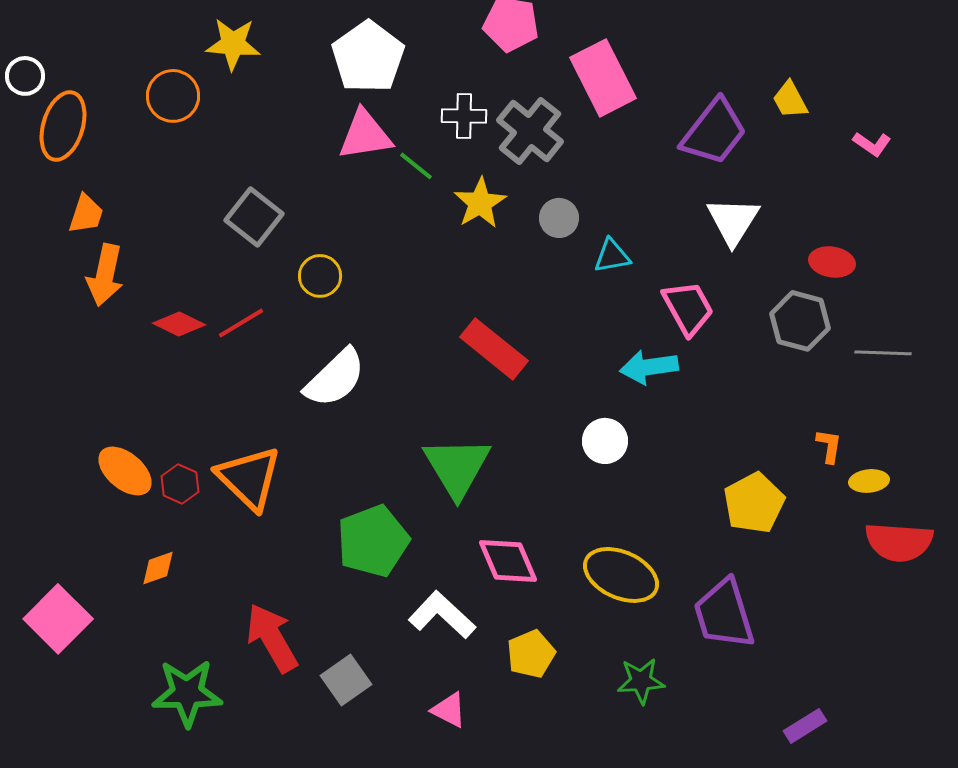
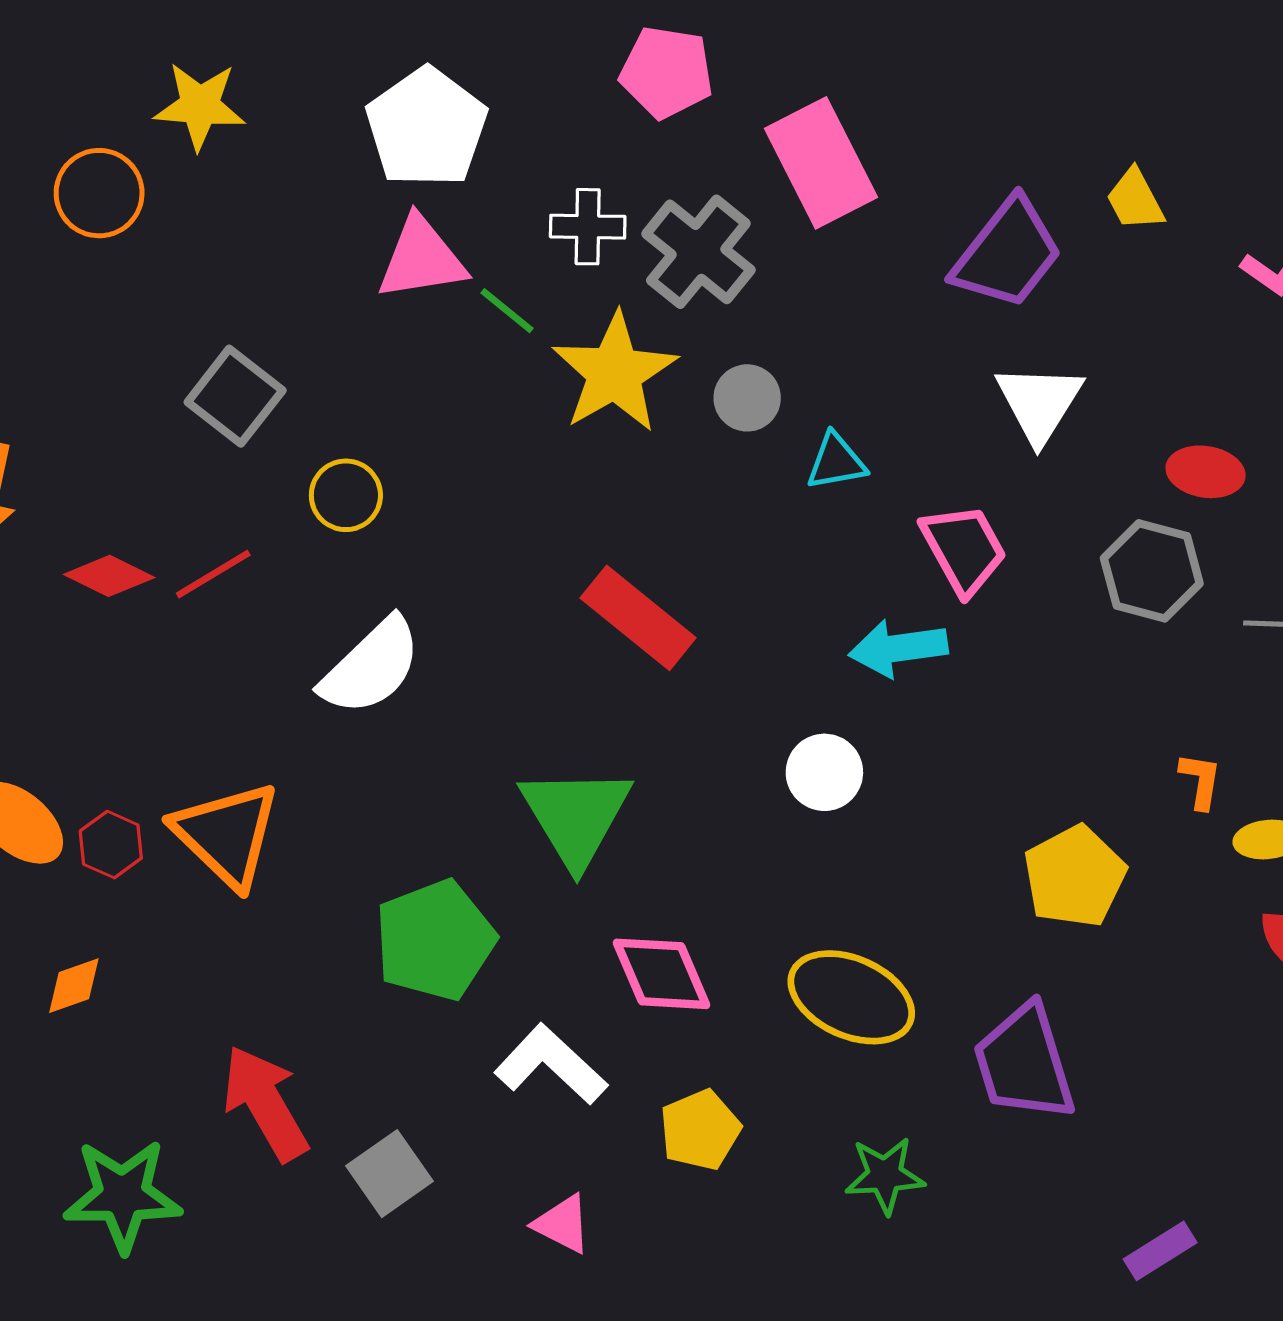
yellow star: (480, 203) -> (615, 373), size x1.4

